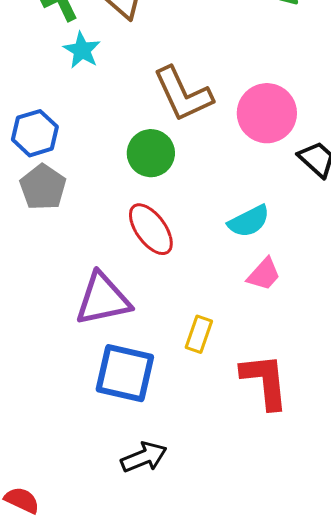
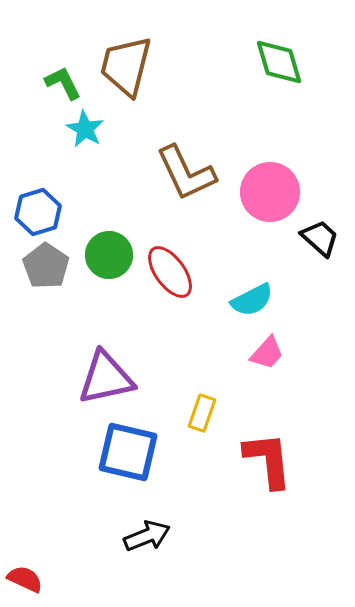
green circle: (151, 153) -> (109, 255), moved
red ellipse: (151, 229) -> (170, 272), moved

